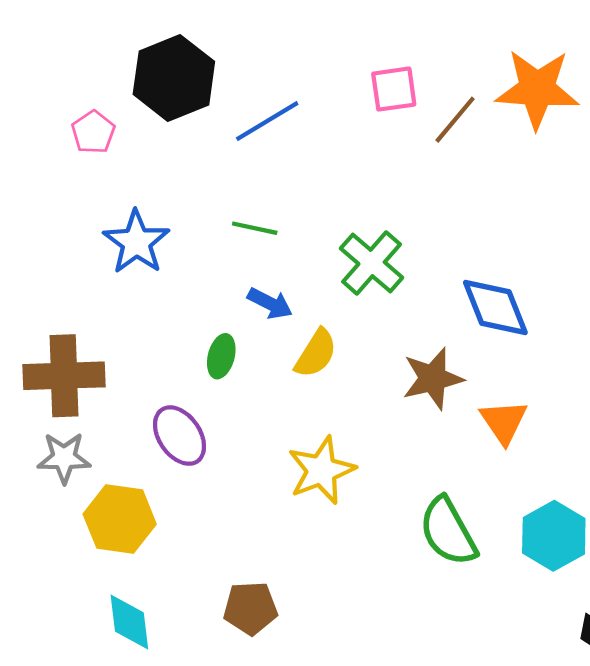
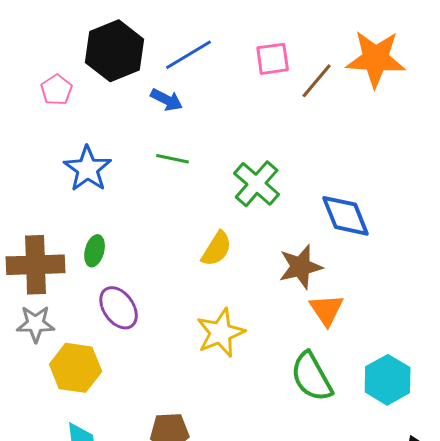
blue line: (267, 121) -> (189, 55), moved
blue arrow: (270, 303) -> (167, 100), moved
green ellipse: (221, 356) -> (95, 251), moved
orange triangle: (504, 422) -> (327, 310), moved

